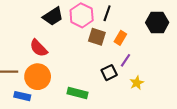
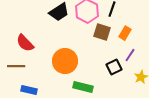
red semicircle: (39, 48) -> (25, 43), moved
orange circle: (38, 77) -> (65, 61), moved

